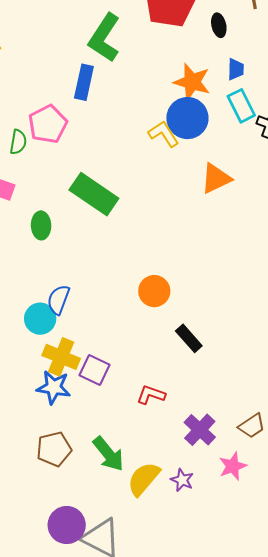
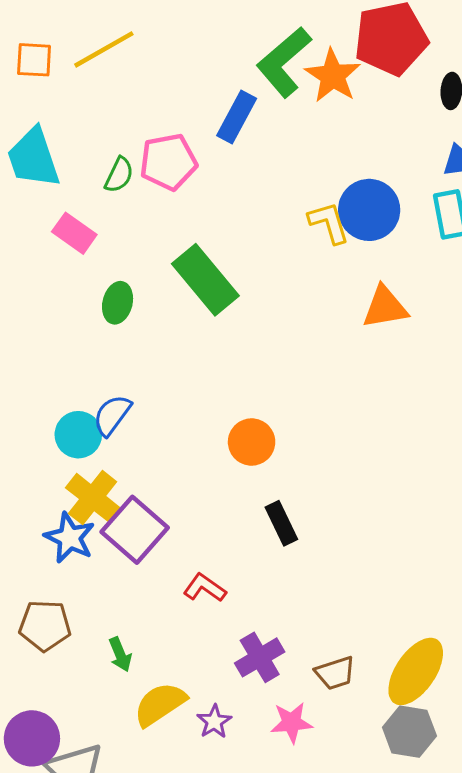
orange star: (192, 82) -> (333, 76), moved
purple square: (95, 370) -> (135, 530), size x1.4
green arrow: (108, 454) -> (120, 654), size x0.6

